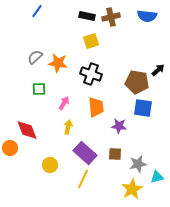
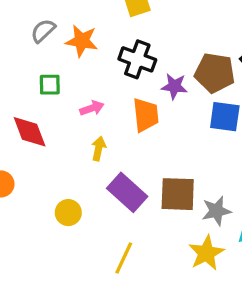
pink arrow: (64, 103) -> (92, 108), turned 40
purple star: (119, 126) -> (174, 86), moved
red diamond: (27, 130) -> (30, 132), moved
brown square: (115, 154) -> (178, 194), size x1.6
yellow line: (83, 179) -> (124, 258), moved

